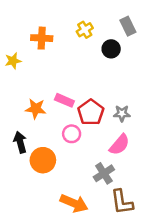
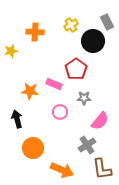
black circle: (111, 49) -> (93, 41), size x1.5
red pentagon: (91, 112) -> (76, 69), moved
gray star: (122, 113) -> (84, 98), moved
orange circle: (43, 160) -> (33, 148), moved

